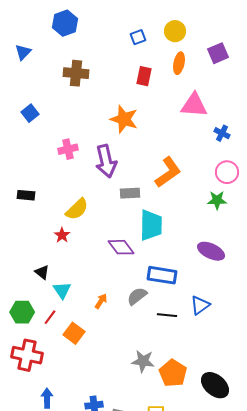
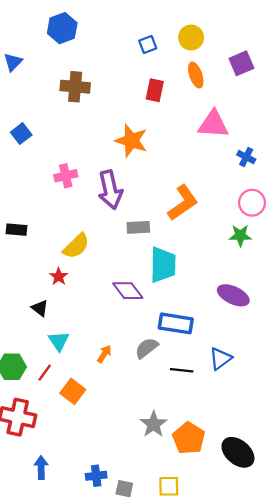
orange ellipse: (179, 63) -> (196, 75), turned -30
black triangle: (42, 272) -> (40, 308), moved
gray star: (143, 361) -> (154, 424), turned 30

